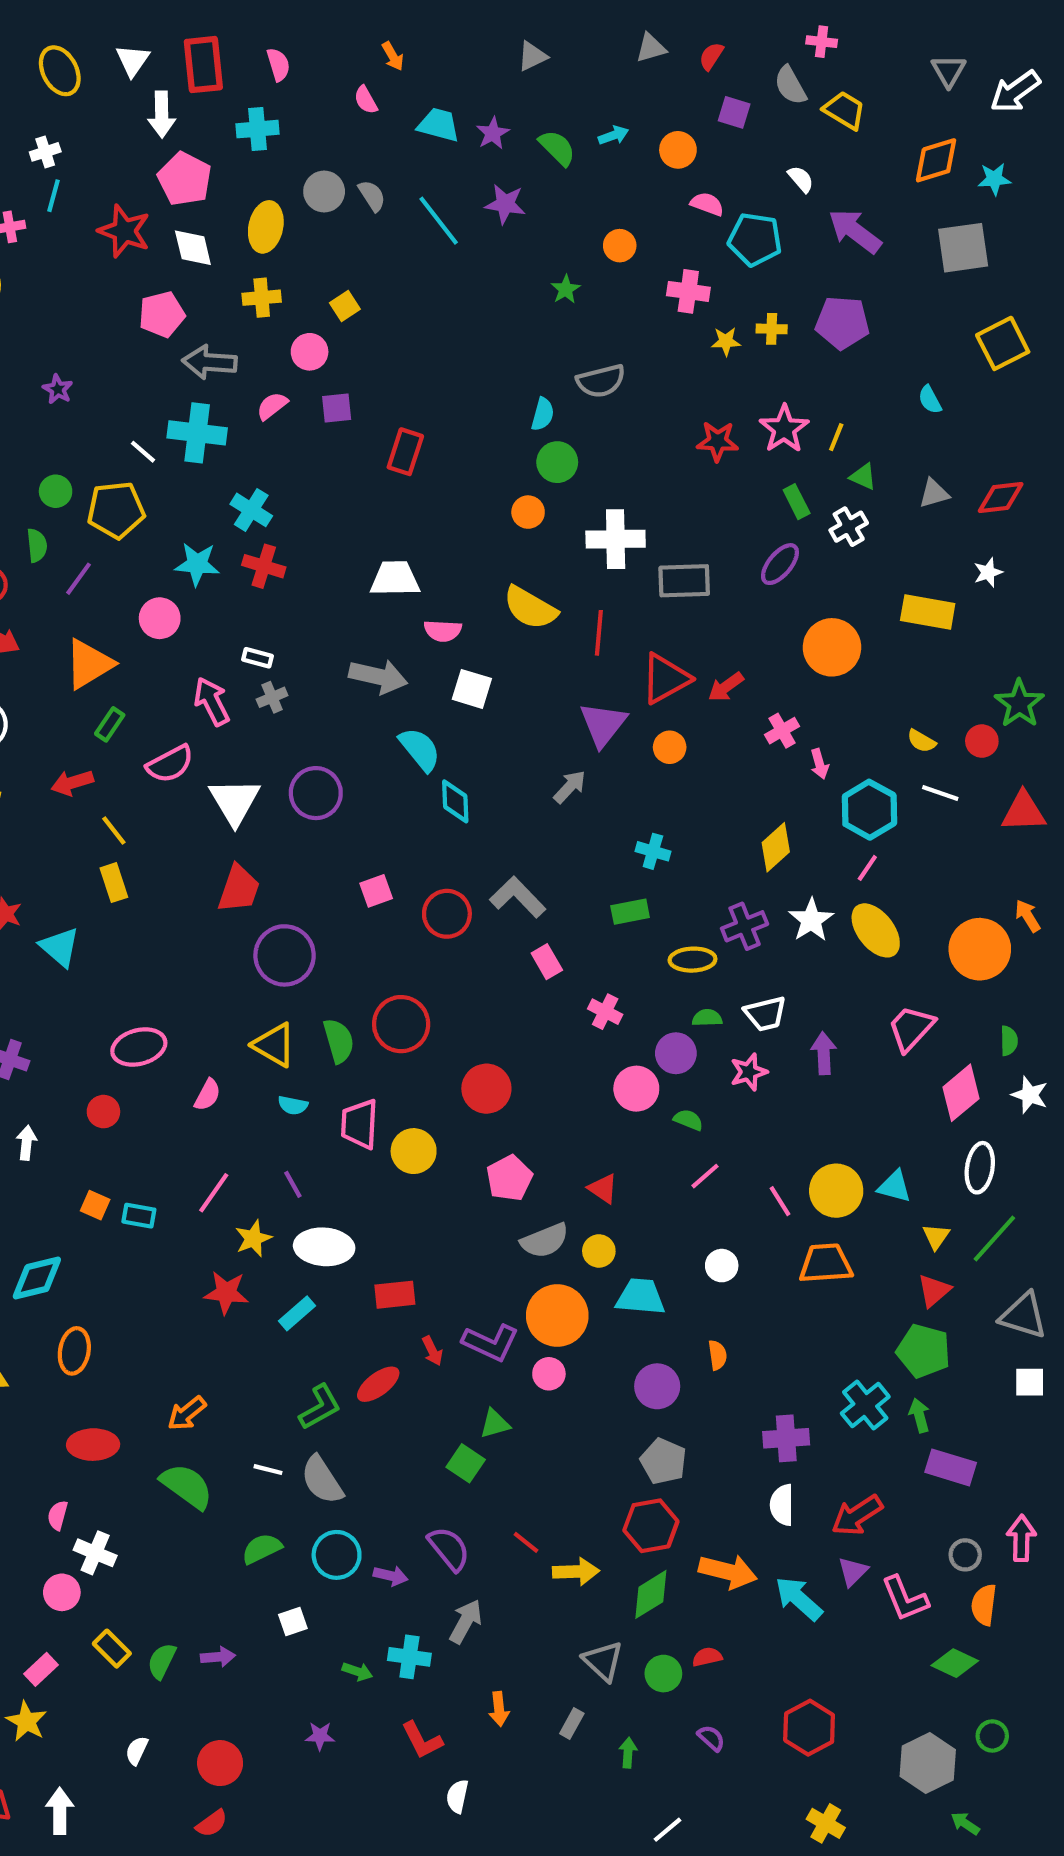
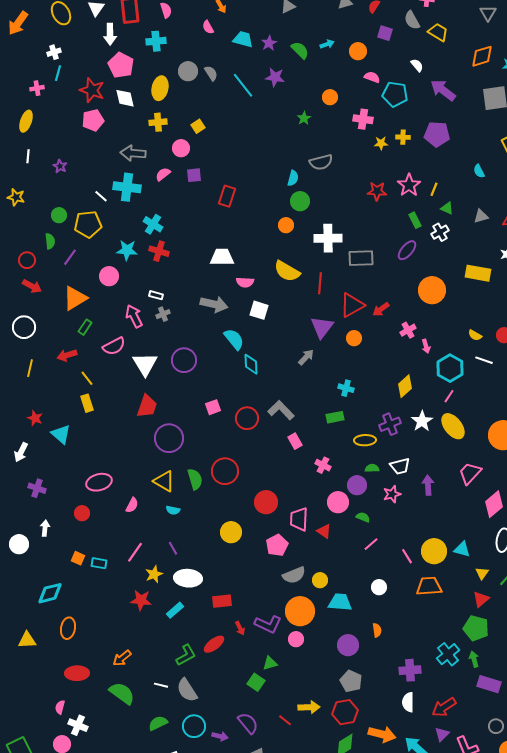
pink pentagon: (162, 314) -> (93, 120), moved
pink trapezoid: (359, 1124) -> (299, 519), moved
red triangle: (603, 1189) -> (324, 531), moved
yellow arrow: (576, 1572) -> (309, 707), moved

